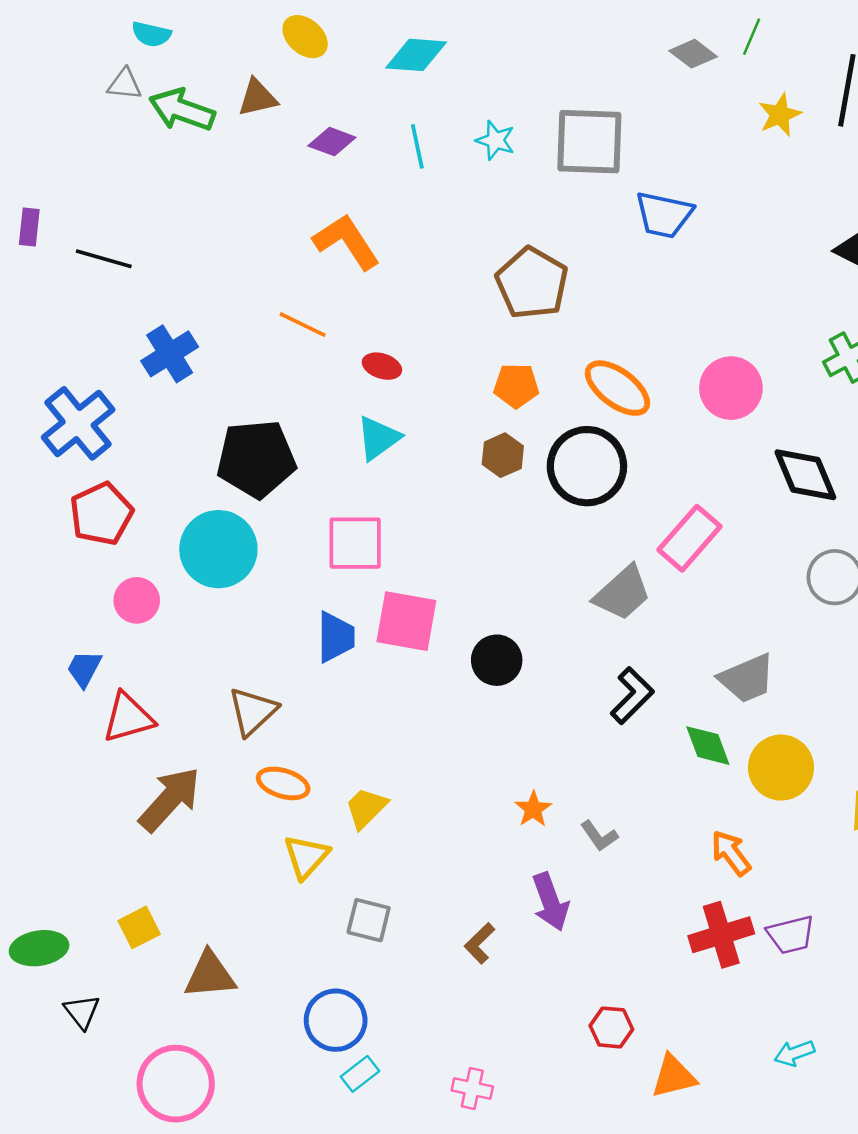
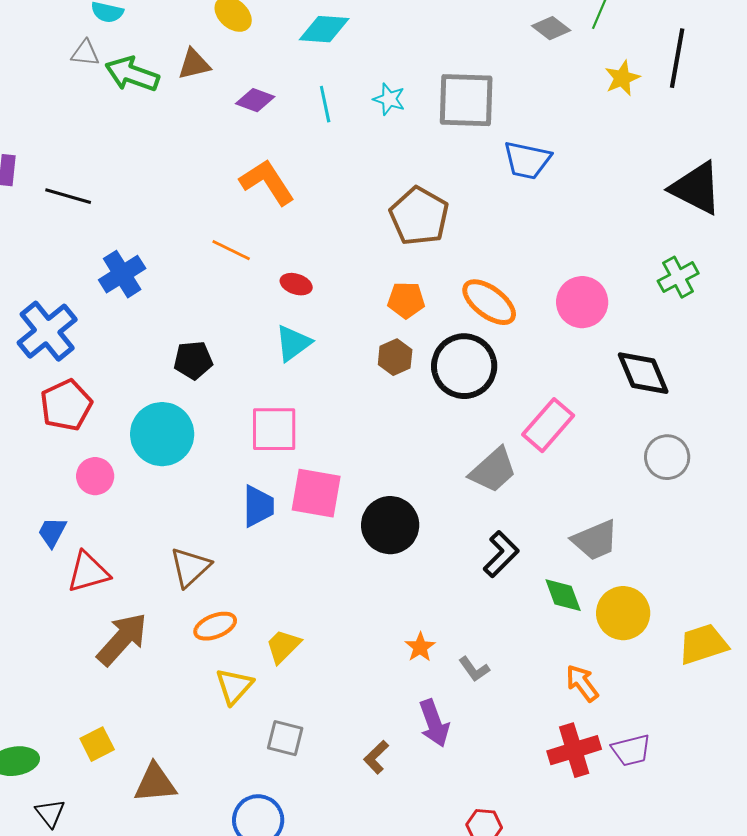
black pentagon: (256, 459) -> (193, 360), size x0.6
black circle: (497, 660) -> (390, 525), size x1.4
orange ellipse: (283, 783) -> (215, 626), turned -39

